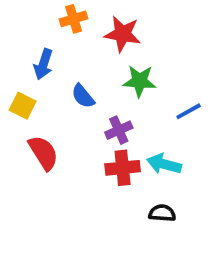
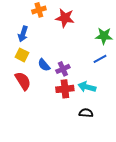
green star: (140, 81) -> (104, 36), moved
blue semicircle: (83, 96) -> (44, 65), moved
yellow square: (23, 106) -> (22, 55), moved

